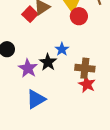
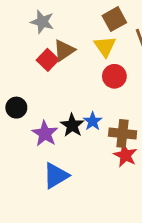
red circle: (79, 16) -> (114, 76), moved
blue star: (62, 49) -> (93, 121), moved

